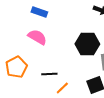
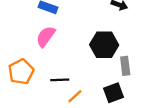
pink semicircle: (37, 37) -> (46, 37), turned -84

